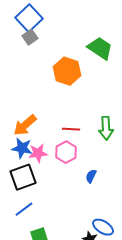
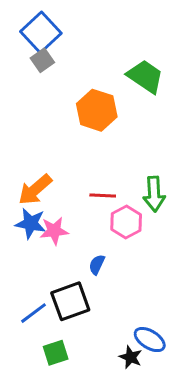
pink hexagon: (66, 152) -> (126, 222), moved
blue semicircle: (91, 176) -> (97, 265), moved
black square: (23, 177) -> (70, 301), moved

